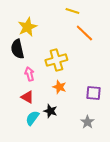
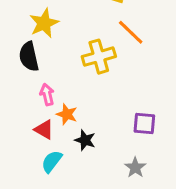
yellow cross: (56, 60) -> (99, 57), moved
orange star: (59, 87) -> (67, 114), moved
black star: (50, 111) -> (85, 140), moved

